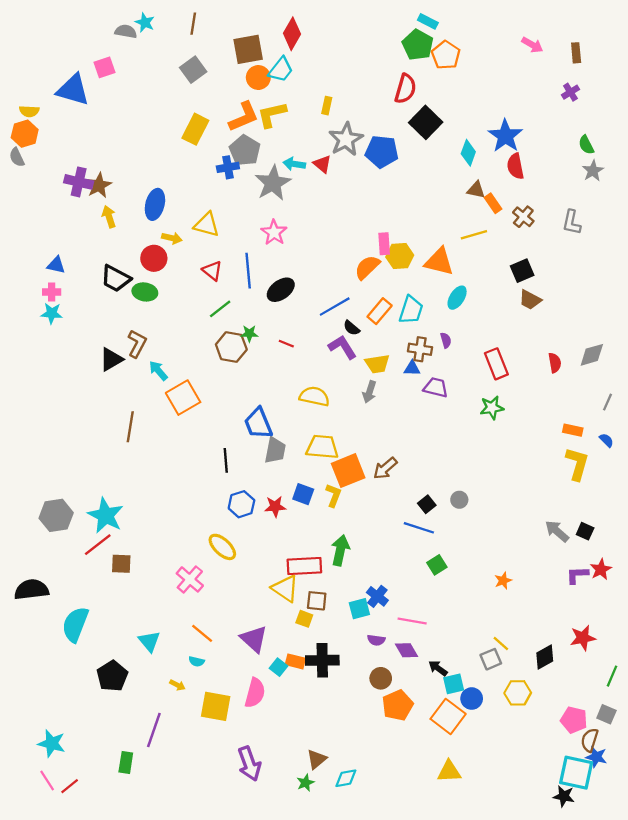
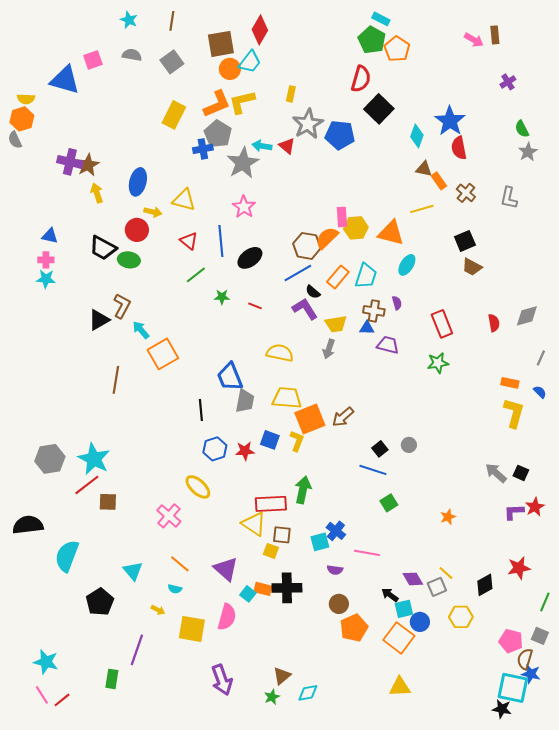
gray semicircle: (126, 31) -> (132, 55), moved
brown rectangle: (576, 53) -> (495, 35), moved
brown hexagon: (231, 347) -> (307, 246), moved
purple diamond: (407, 650) -> (413, 579), moved

